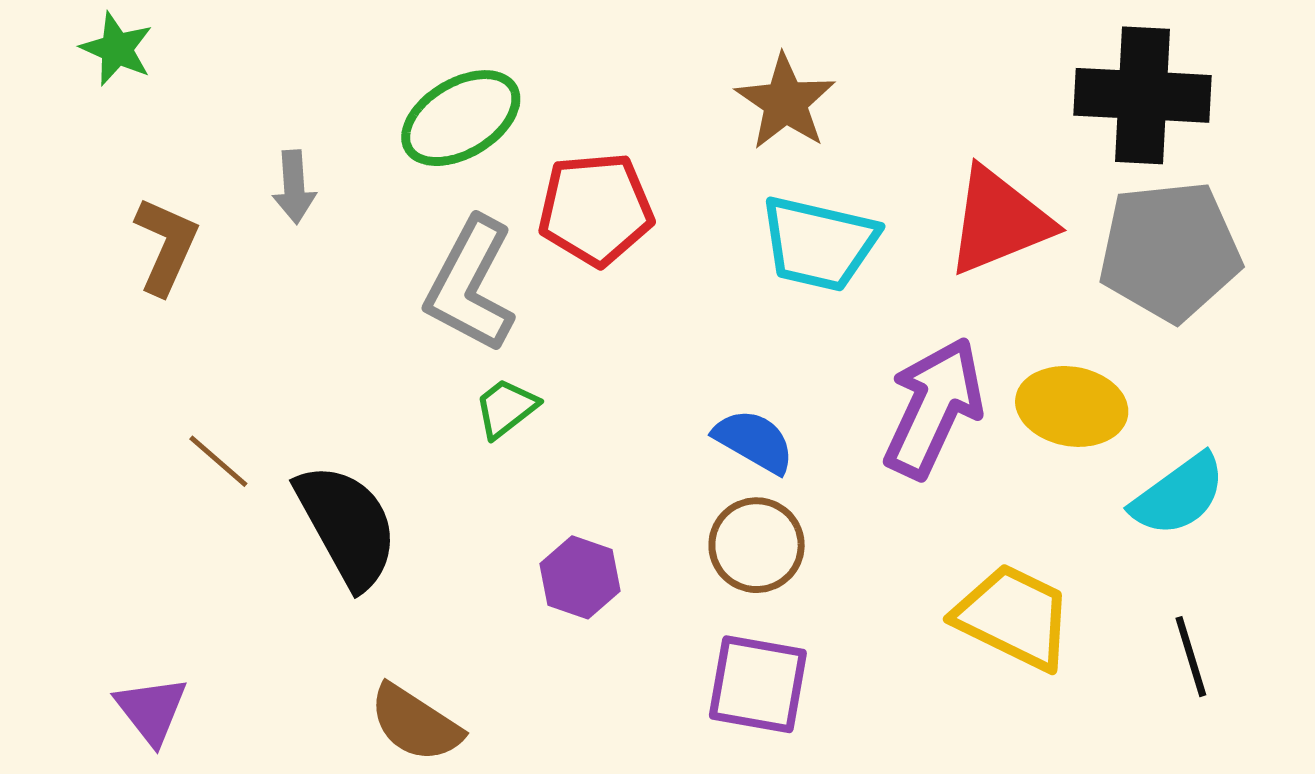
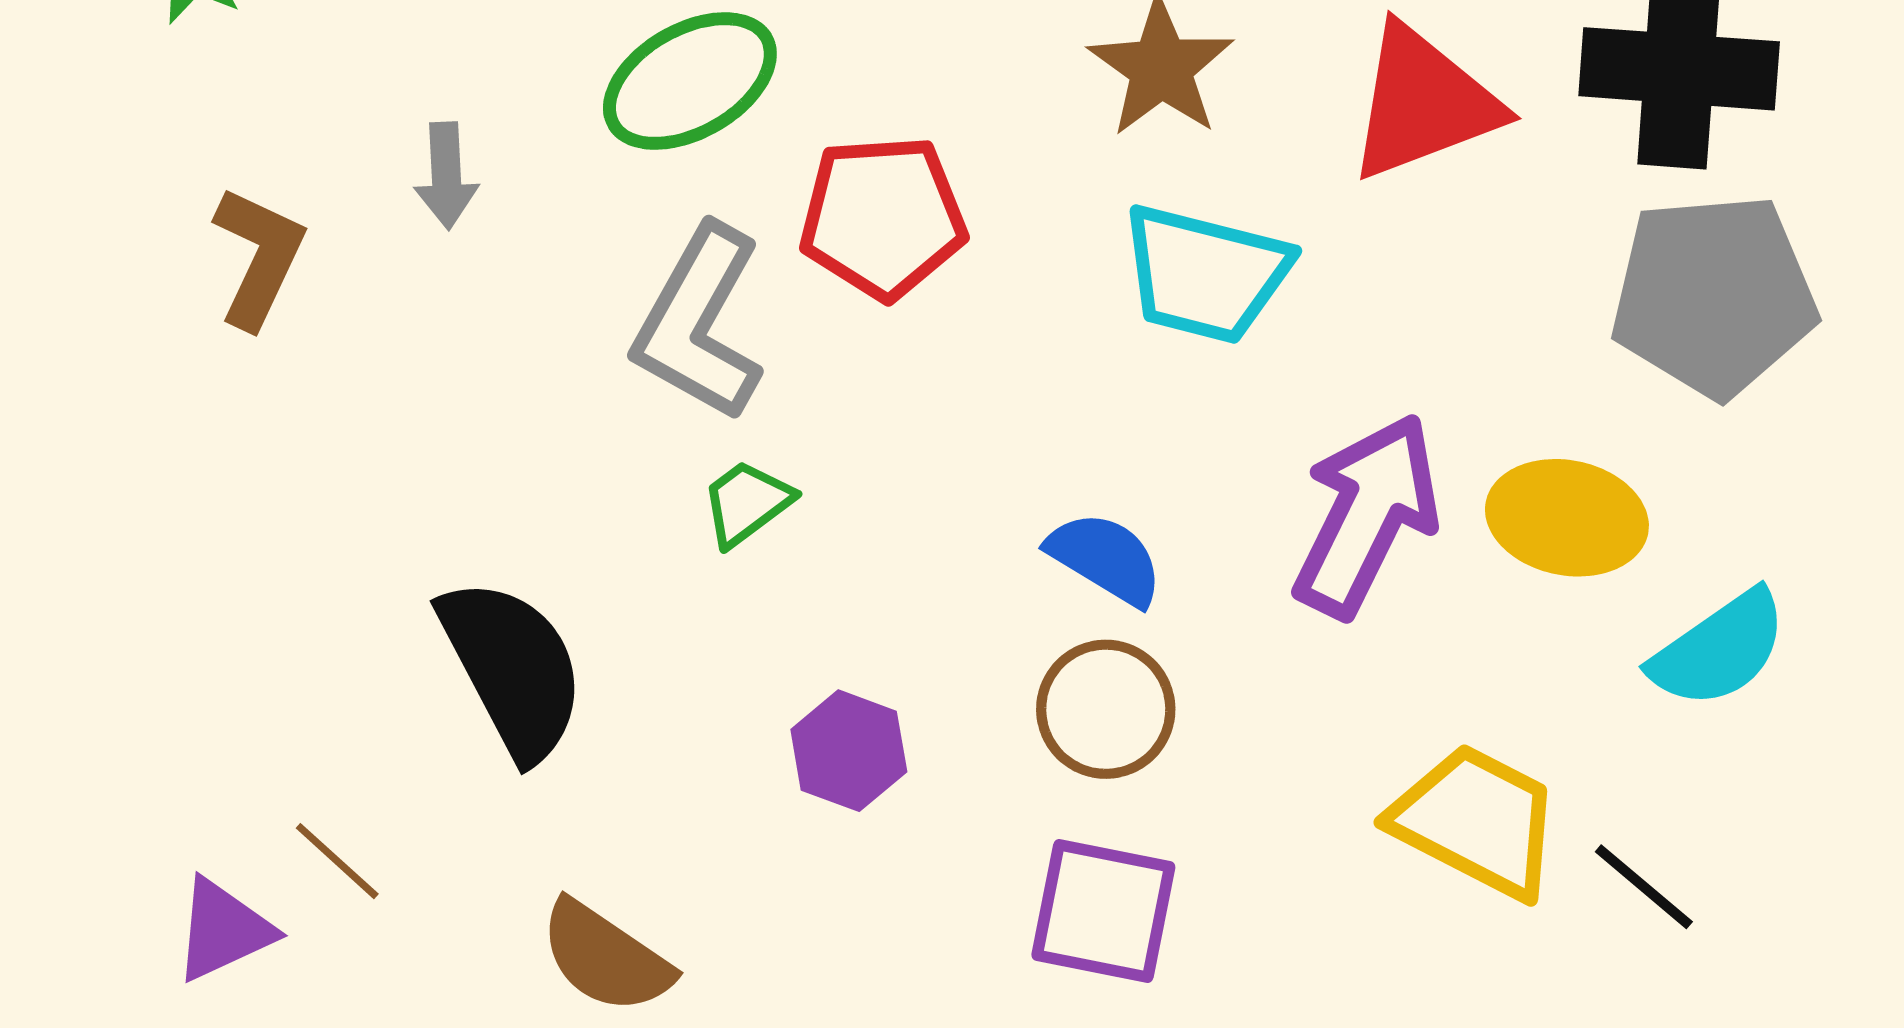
red triangle: (999, 221) -> (1423, 103), moved
brown line: (218, 461) -> (337, 861), moved
black line: (1191, 657) -> (1644, 887), moved, turned -34
purple triangle: (151, 710) -> (223, 930), turned 42

